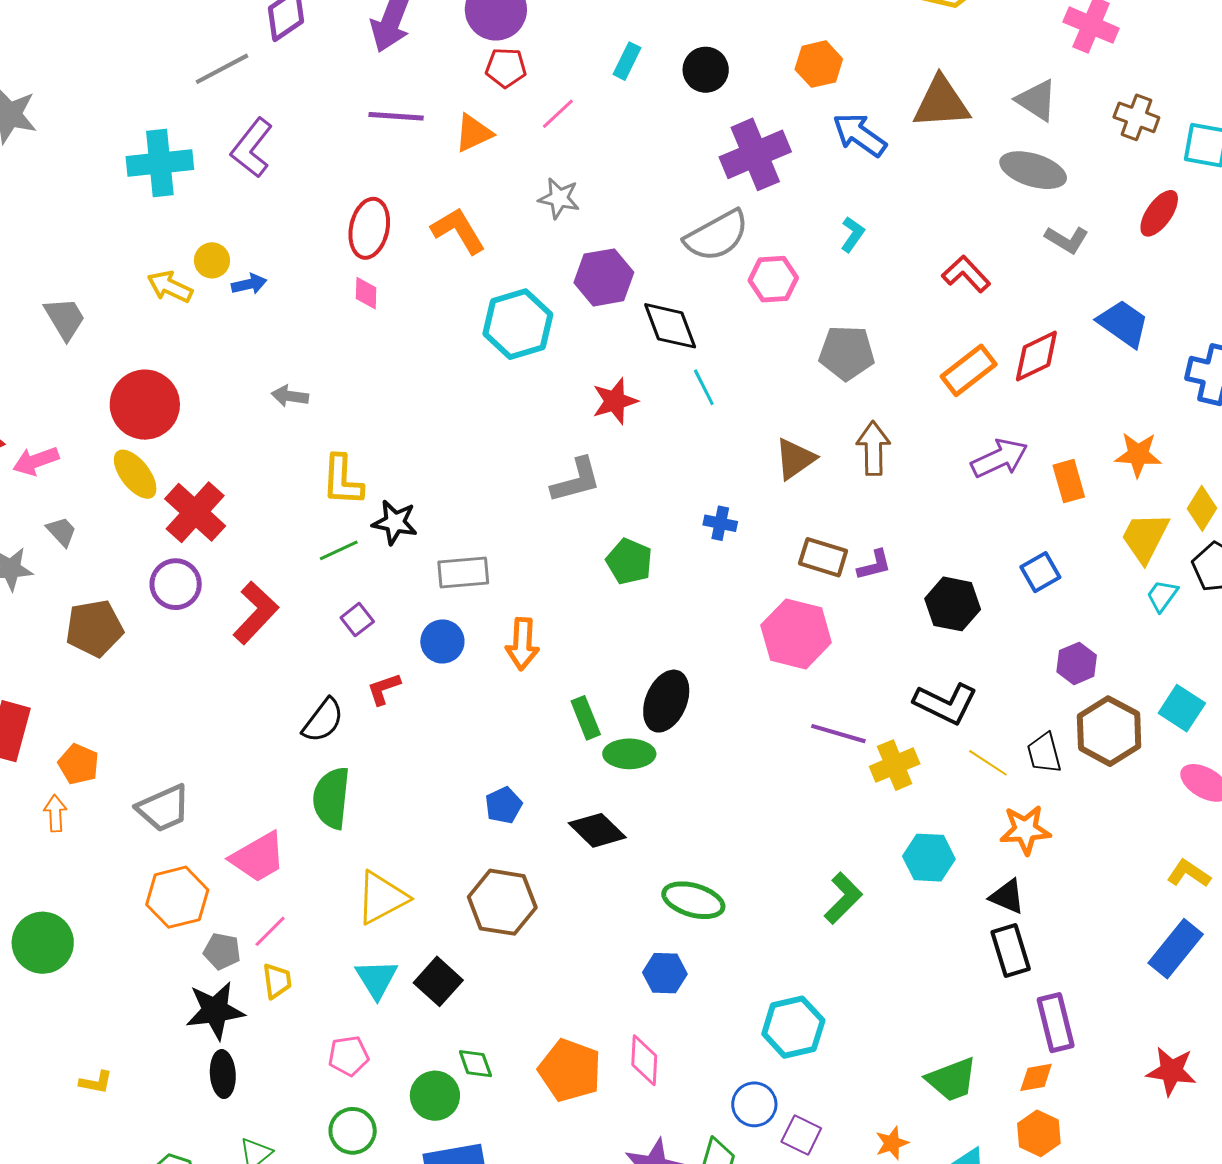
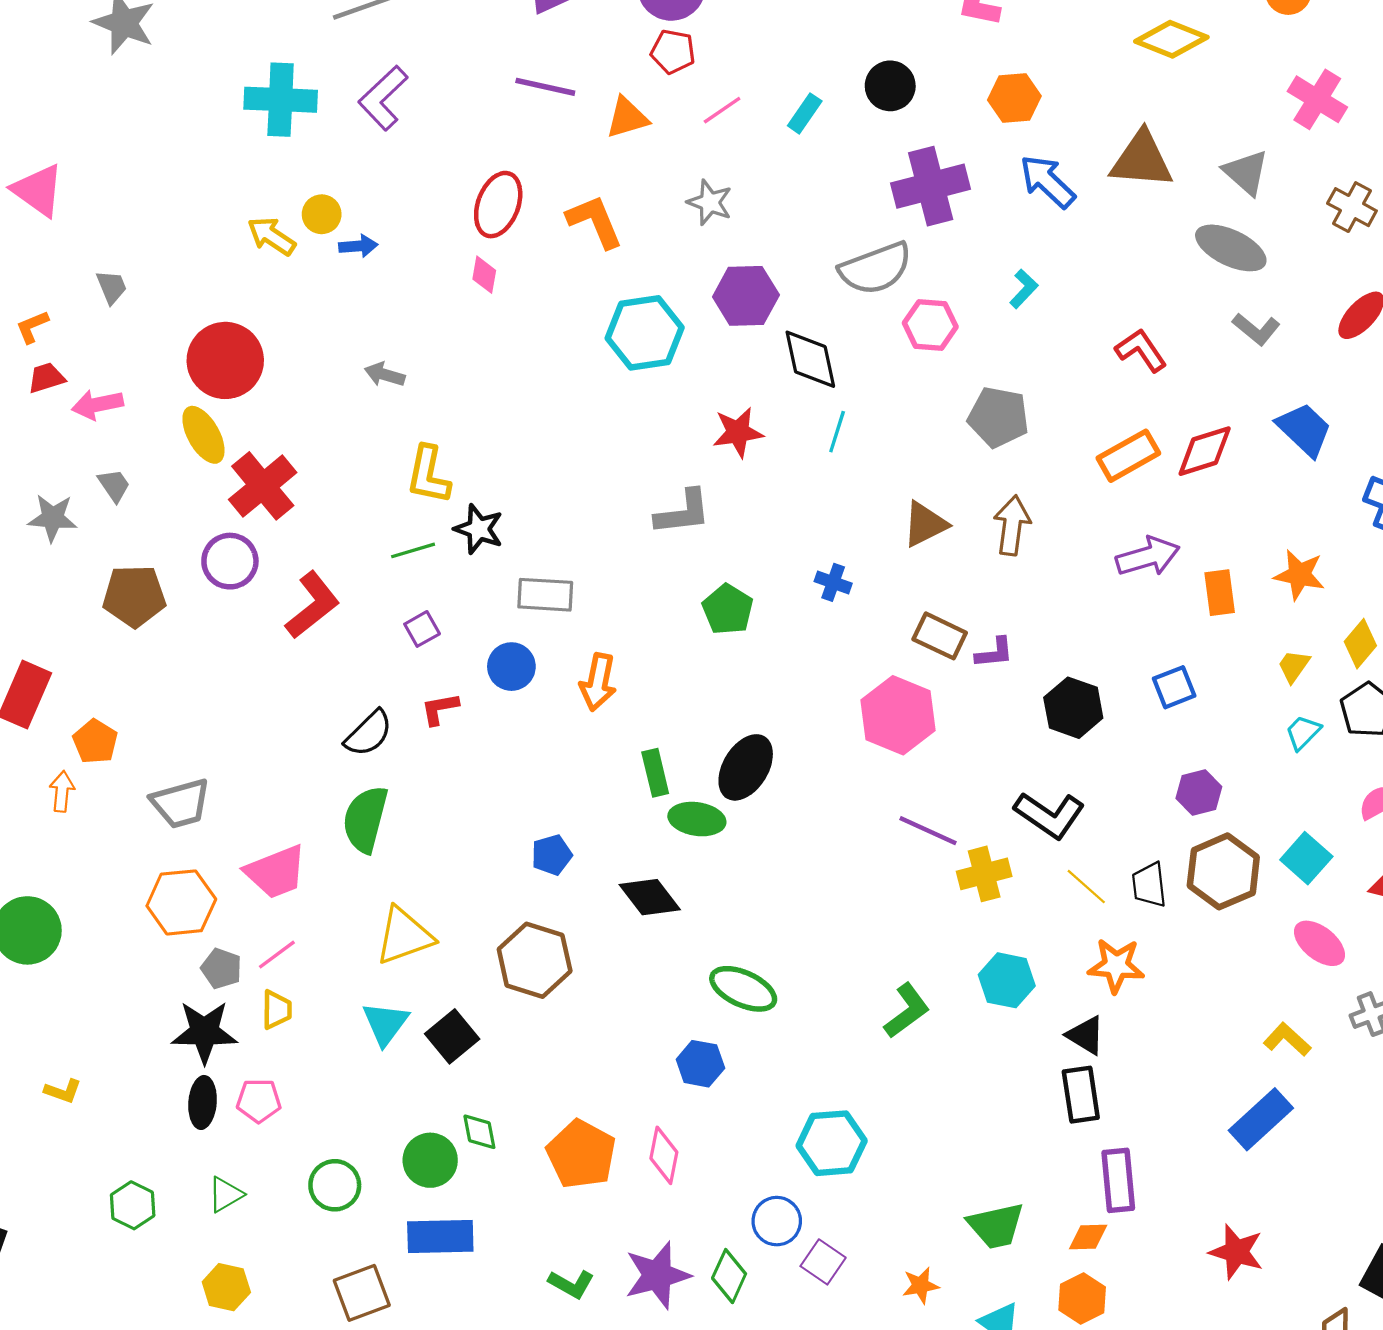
cyan rectangle: (627, 61) -> (805, 113), moved
gray trapezoid: (65, 319) -> (111, 287), moved, size x0.7
cyan line: (704, 387) -> (837, 432), turned 36
yellow trapezoid: (1145, 537) -> (1294, 666), size x0.6
pink pentagon: (349, 1056) -> (259, 1101), moved

